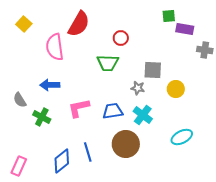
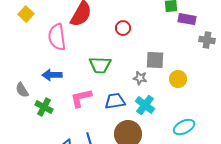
green trapezoid: (108, 63) -> (100, 65), moved

